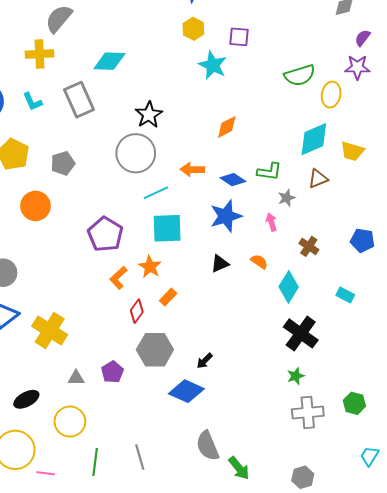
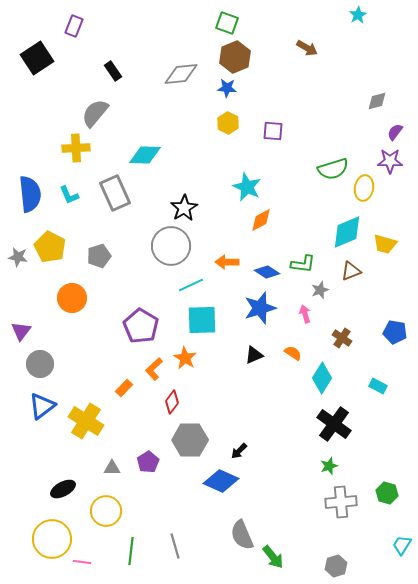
cyan star: (213, 65) -> (247, 187), moved
orange rectangle: (168, 297) -> (124, 388), moved

